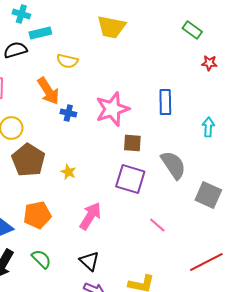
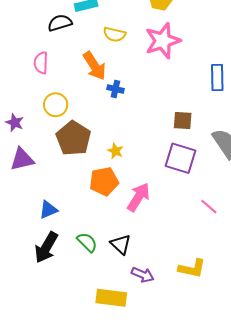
pink star: (112, 109) -> (163, 41), moved
orange pentagon: (37, 215) -> (104, 181), moved
black triangle: (89, 261) -> (121, 244), moved

